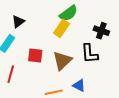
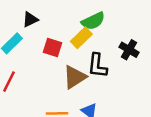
black L-shape: (90, 54) -> (97, 66), moved
red square: (35, 55) -> (52, 48), moved

